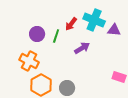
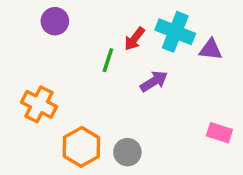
purple circle: (37, 34) -> (55, 21), moved
orange cross: (29, 61) -> (39, 104), moved

